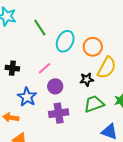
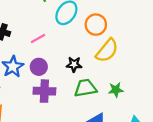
black star: (87, 79) -> (74, 64), moved
purple circle: (55, 86) -> (39, 67), moved

